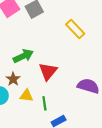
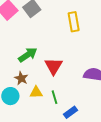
yellow rectangle: (75, 29) -> (74, 22), turned 42

